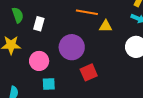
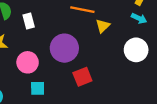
white rectangle: (39, 24) -> (29, 21), turned -32
yellow triangle: (106, 26) -> (103, 26), turned -48

